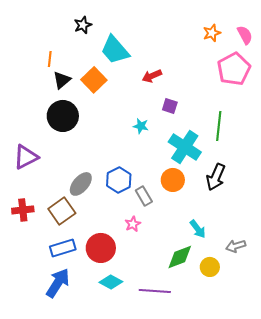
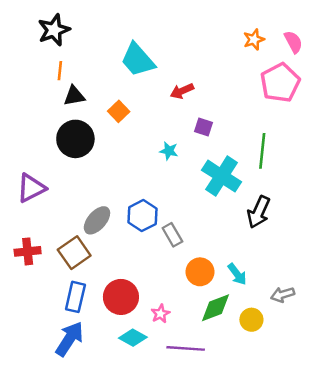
black star: (83, 25) -> (54, 30), moved, size x1.5
black triangle: (62, 80) -> (74, 96), turned 30
orange square: (94, 80) -> (119, 111), moved, size x0.7
orange circle: (173, 180) -> (200, 272), moved
pink star: (133, 224) -> (160, 314), moved
blue rectangle: (63, 248) -> (75, 297), turned -60

